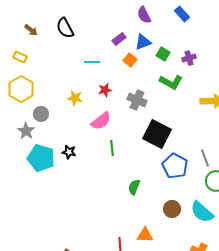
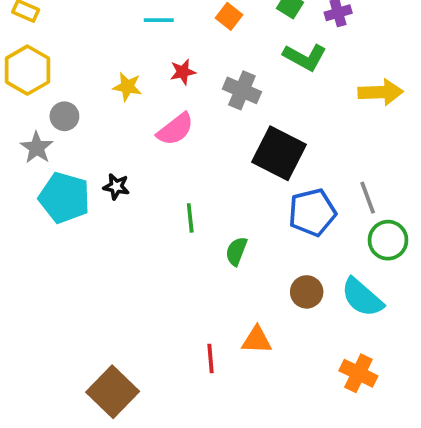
green line: (112, 148) -> (190, 218), moved
blue pentagon: (175, 166) -> (312, 212), turned 30

